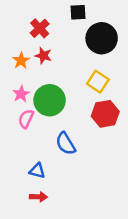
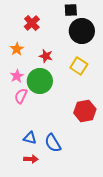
black square: (78, 12) -> (71, 10), moved
red star: (43, 56) -> (46, 56), moved
red hexagon: (105, 114) -> (85, 111), moved
blue semicircle: (66, 144) -> (53, 143), moved

